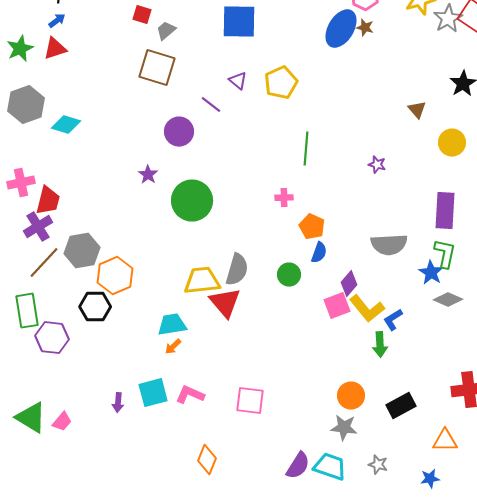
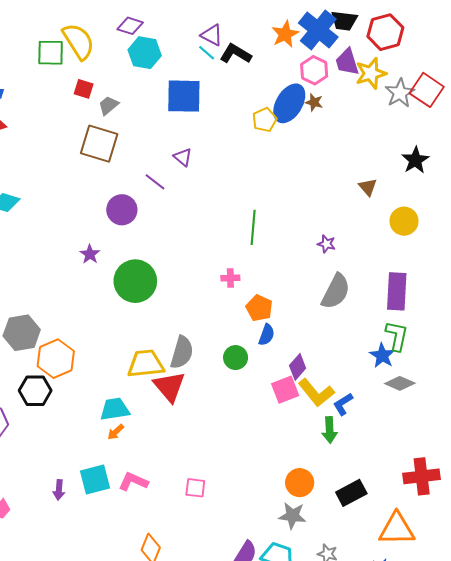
yellow pentagon: (281, 83) -> (264, 120), moved, size x0.7
gray semicircle: (389, 245) -> (336, 291), moved, turned -60
pink square: (250, 401) -> (195, 488), size x0.7
orange triangle: (445, 441) -> (397, 529), size x1.4

